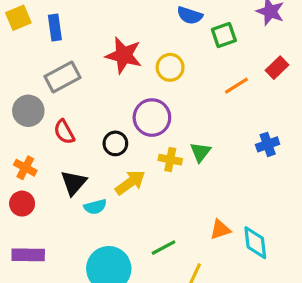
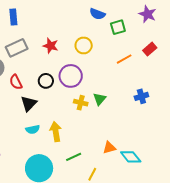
red star: (124, 55) -> (51, 46), moved, size x0.7
black circle: (115, 143) -> (46, 81), moved
black triangle: (74, 183) -> (29, 104), moved
yellow arrow: (130, 183) -> (56, 132), moved, turned -66
cyan diamond: (255, 243) -> (131, 157), turned -35

